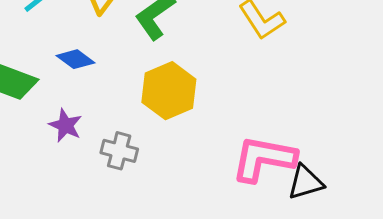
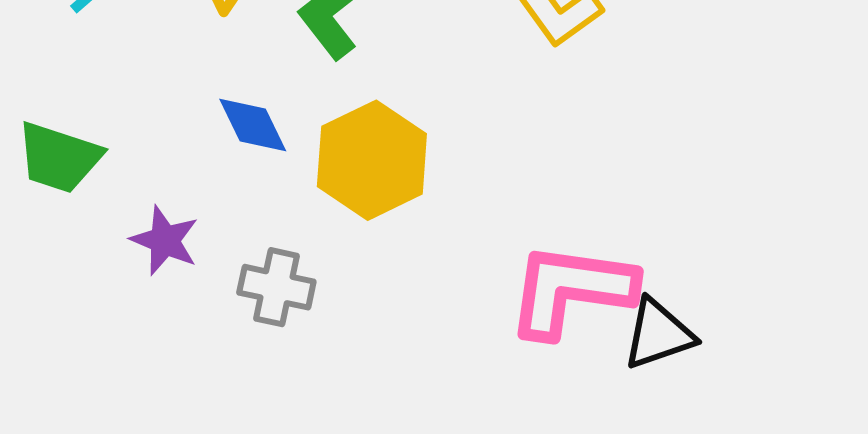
blue diamond: (76, 59) -> (253, 125), moved, turned 30

